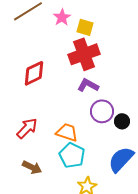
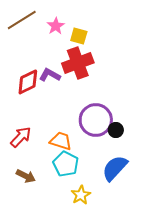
purple L-shape: (88, 85) -> (50, 75), moved
purple circle: (102, 111) -> (96, 120), size x1.4

